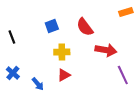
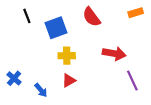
blue square: (52, 26) -> (56, 28), size x1.5
red semicircle: (85, 27) -> (91, 17), moved
black line: (12, 37) -> (27, 16), moved

